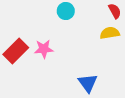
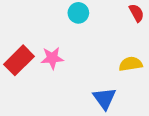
yellow semicircle: (110, 33) -> (131, 64), moved

